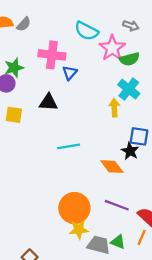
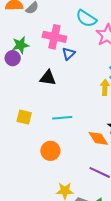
yellow square: (14, 115) -> (24, 117), moved
orange circle: (74, 208) -> (50, 151), moved, size x0.7

